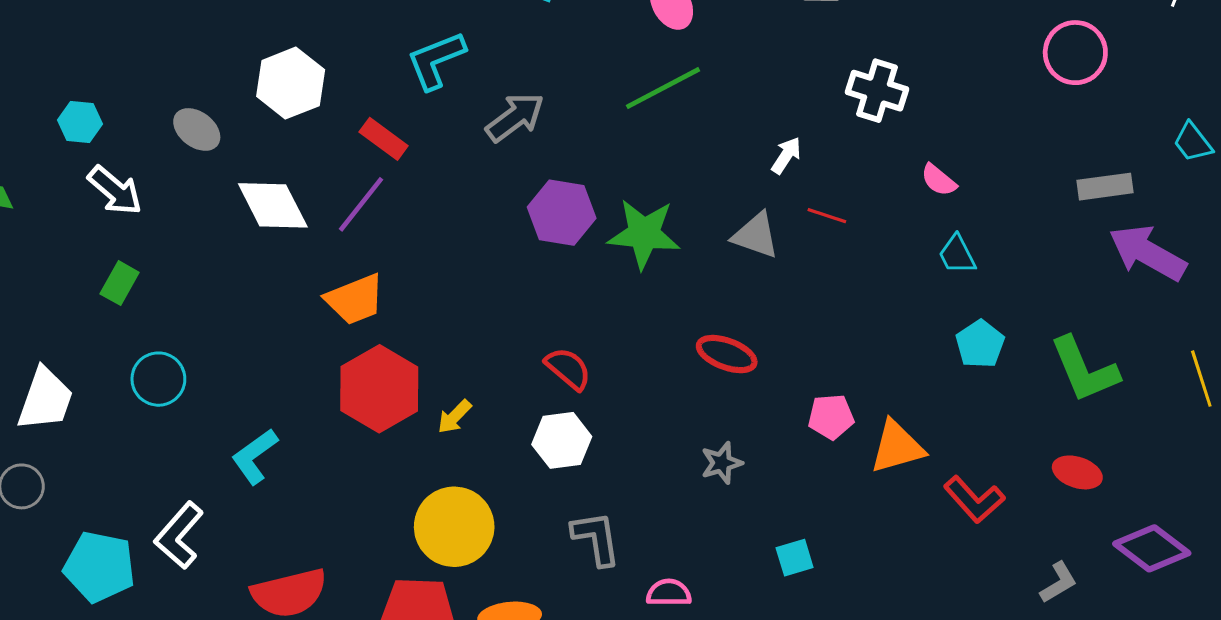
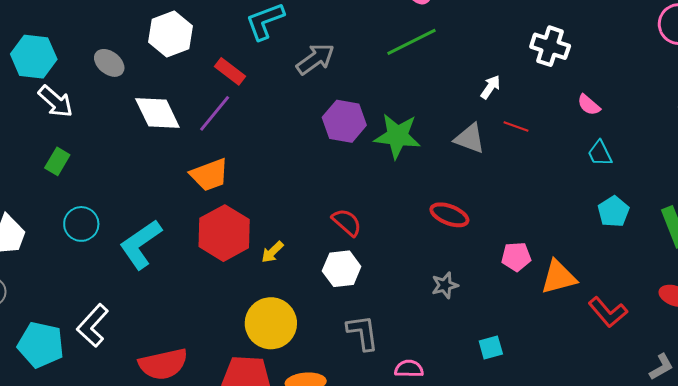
cyan hexagon: (80, 122) -> (34, 57), size x1.6
cyan L-shape: (255, 456) -> (141, 244), moved, size x1.4

